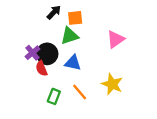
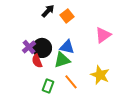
orange square: (75, 18) -> (67, 16), turned -32
green triangle: (70, 36) -> (62, 60), moved
blue triangle: (73, 63) -> (67, 47), moved

